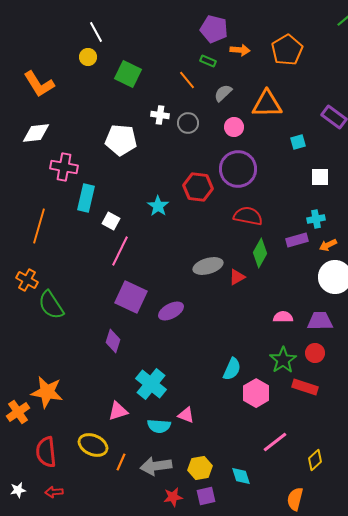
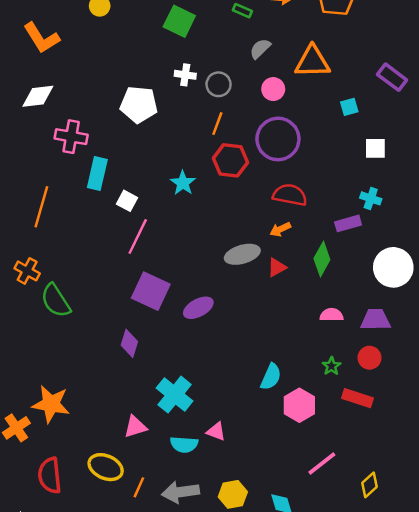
green square: (128, 74) -> (179, 21), moved
orange line: (187, 80) -> (217, 124), moved, turned 60
cyan cross: (316, 219) -> (371, 198), turned 30
orange arrow: (328, 245) -> (280, 229), moved
green diamond: (260, 253) -> (322, 259), moved
green star: (283, 360) -> (331, 366), size x0.6

